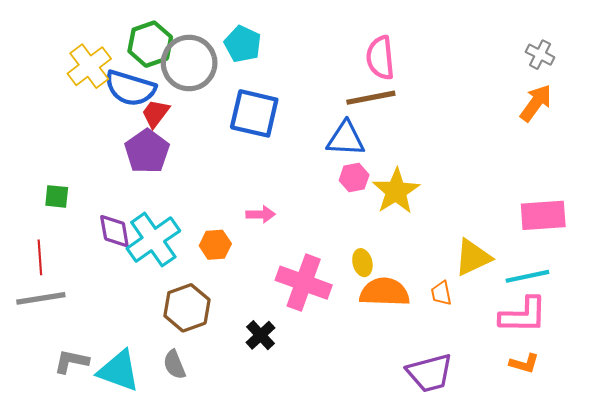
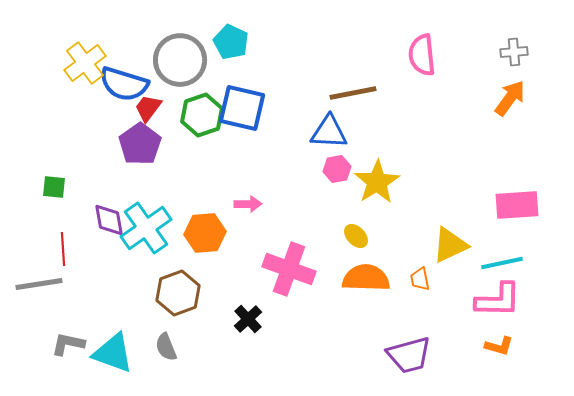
green hexagon: (150, 44) -> (202, 115), moved
gray cross: (540, 55) -> (514, 52), turned -32
pink semicircle: (380, 58) -> (422, 55), moved
orange hexagon: (215, 245) -> (205, 233), size x1.4
red line: (40, 257) -> (63, 249), moved
yellow ellipse: (362, 263) -> (356, 236), moved, turned -30

